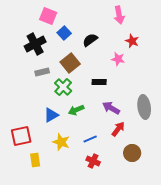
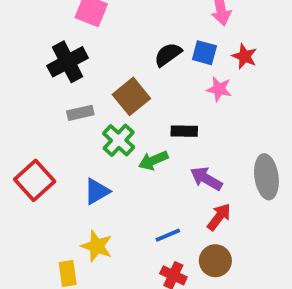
blue square: (64, 33) -> (204, 53), moved, turned -32
green arrow: (76, 110) -> (153, 160), moved
red square: (21, 136) -> (35, 180), moved, turned -30
yellow star: (61, 142) -> (97, 246), moved
brown circle: (132, 153) -> (215, 261), moved

